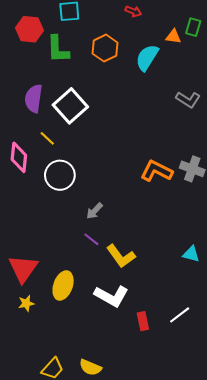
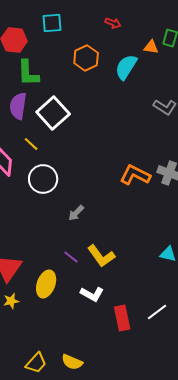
green L-shape: (58, 49) -> (28, 73), moved
purple line: (91, 239) -> (71, 257), moved
white L-shape: (111, 296) -> (92, 294), size x0.7
red rectangle: (143, 321) -> (122, 318), size x1.4

